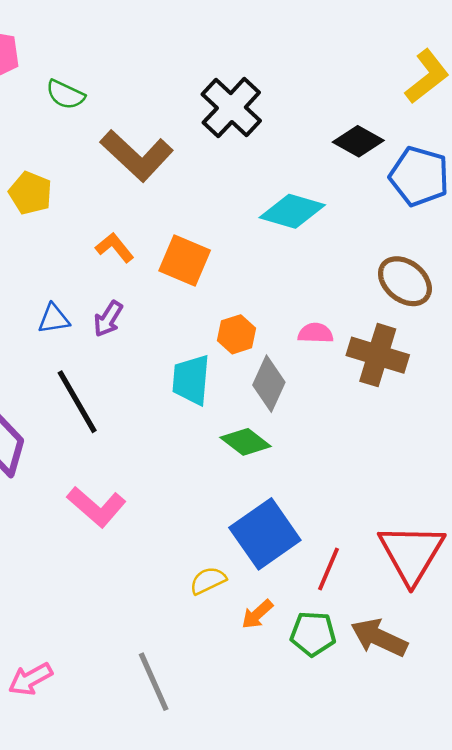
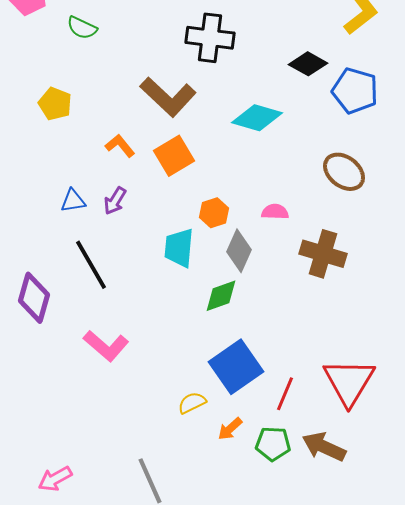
black cross: (231, 108) -> (210, 38), turned -36
brown L-shape: (137, 156) -> (168, 97), moved
orange square: (185, 260) -> (174, 156), turned 36
brown cross: (378, 355) -> (323, 254), moved
green diamond: (246, 442) -> (221, 296), turned -57

